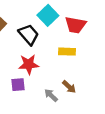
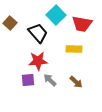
gray arrow: (51, 95) -> (50, 80), moved

